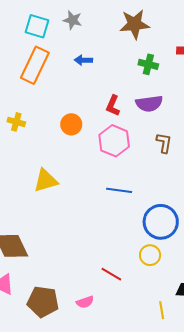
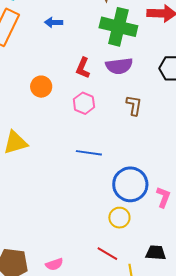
green cross: (148, 64) -> (118, 27), size x1.8
pink hexagon: (114, 141) -> (84, 103), size x0.7
red line: (111, 274) -> (107, 254), moved

